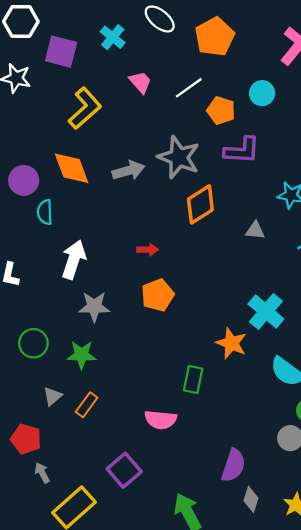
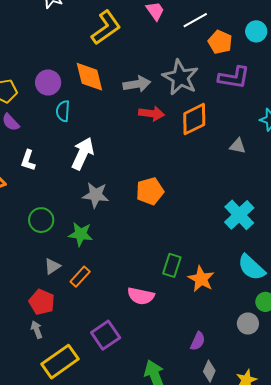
red arrow: (148, 250) -> (152, 114), moved, size x1.4
orange star: (231, 343) -> (201, 279), moved
red pentagon: (26, 439) -> (42, 302), moved
purple semicircle: (233, 465) -> (198, 341), size x0.7

